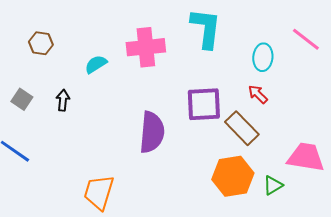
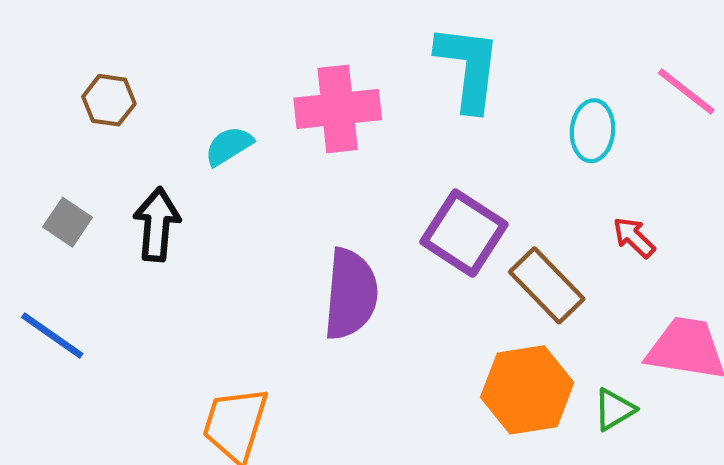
red arrow: (258, 94) -> (634, 237), moved
black arrow: (63, 100) -> (157, 224), size x1.5
purple square: (204, 104) -> (464, 233), turned 36

